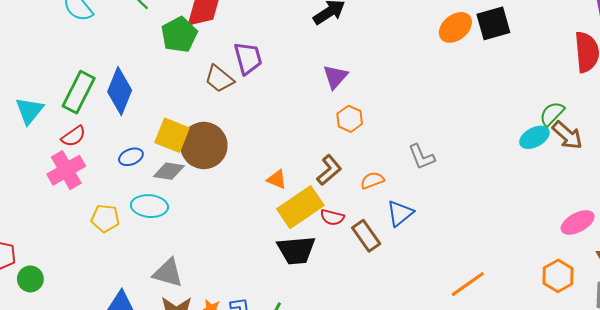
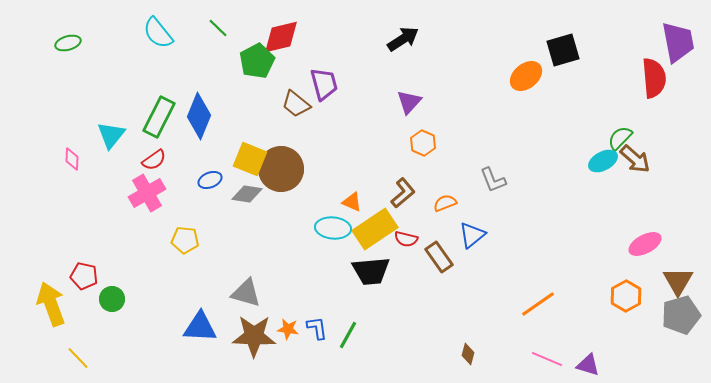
orange ellipse: (455, 27) -> (526, 76), moved
cyan ellipse: (149, 206) -> (333, 228), moved

